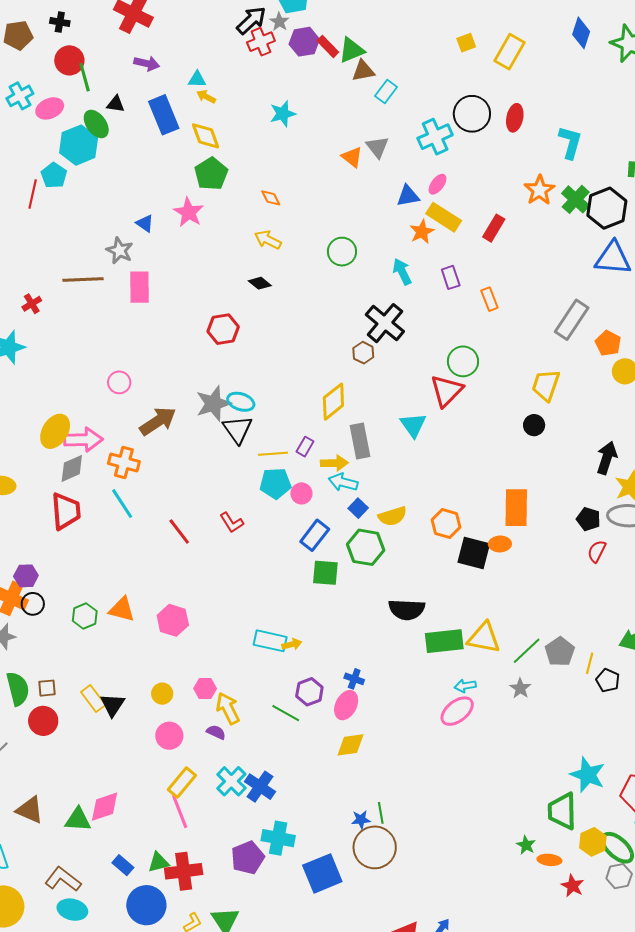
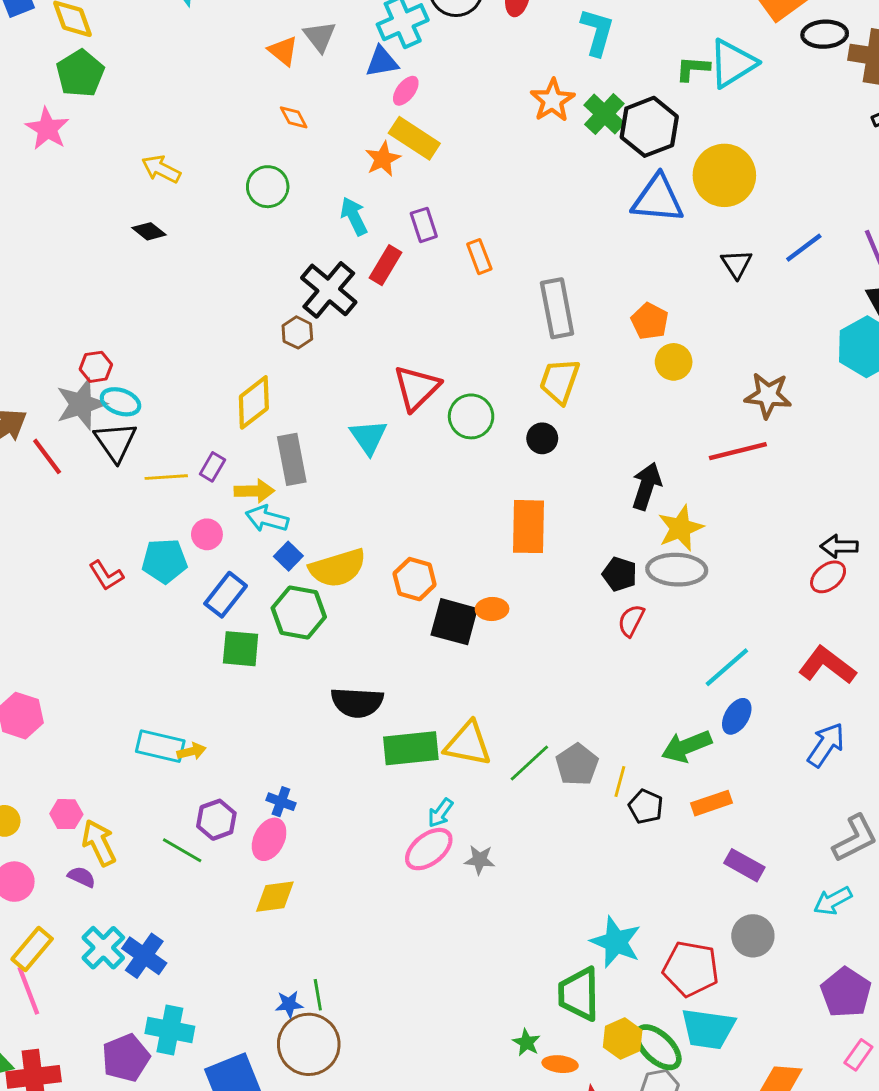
blue triangle: (408, 196) -> (382, 62), moved
orange diamond: (271, 198) -> (294, 117), moved
red rectangle: (494, 228) -> (385, 265), moved
gray rectangle: (572, 320) -> (557, 308), moved, turned -45
red hexagon: (223, 329) -> (96, 367), moved, size x0.7
green circle: (463, 361) -> (471, 416), moved
cyan pentagon: (275, 483) -> (164, 561), moved
orange rectangle: (516, 508) -> (528, 527), moved
yellow semicircle: (392, 516) -> (338, 568), size x1.4
red line: (179, 531) -> (47, 456), moved
cyan arrow: (465, 686) -> (441, 813), turned -45
gray star: (520, 688) -> (480, 860), moved, turned -30

